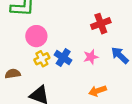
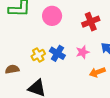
pink circle: (36, 36) -> (52, 16), moved
orange arrow: (97, 91) -> (97, 72), moved

